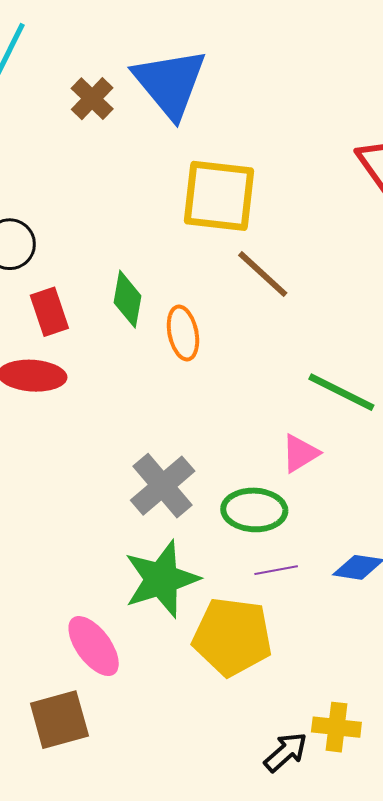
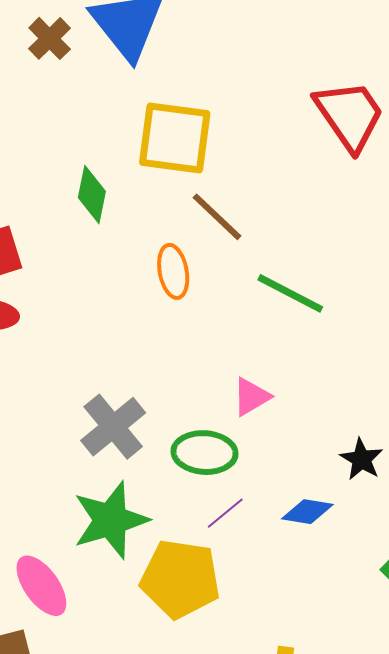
green diamond: (127, 299) -> (92, 195), moved
orange ellipse: (183, 333) -> (173, 271), moved
green line: (341, 392) -> (290, 293), moved
purple line: (276, 570) -> (225, 513), turned -30

